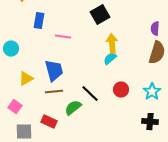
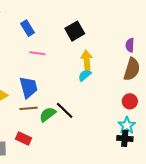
blue rectangle: (39, 21) -> (28, 28), moved, turned -42
red circle: (121, 90) -> (130, 101), moved
cyan star: (152, 92) -> (127, 125), moved
green semicircle: (73, 108) -> (48, 114), moved

